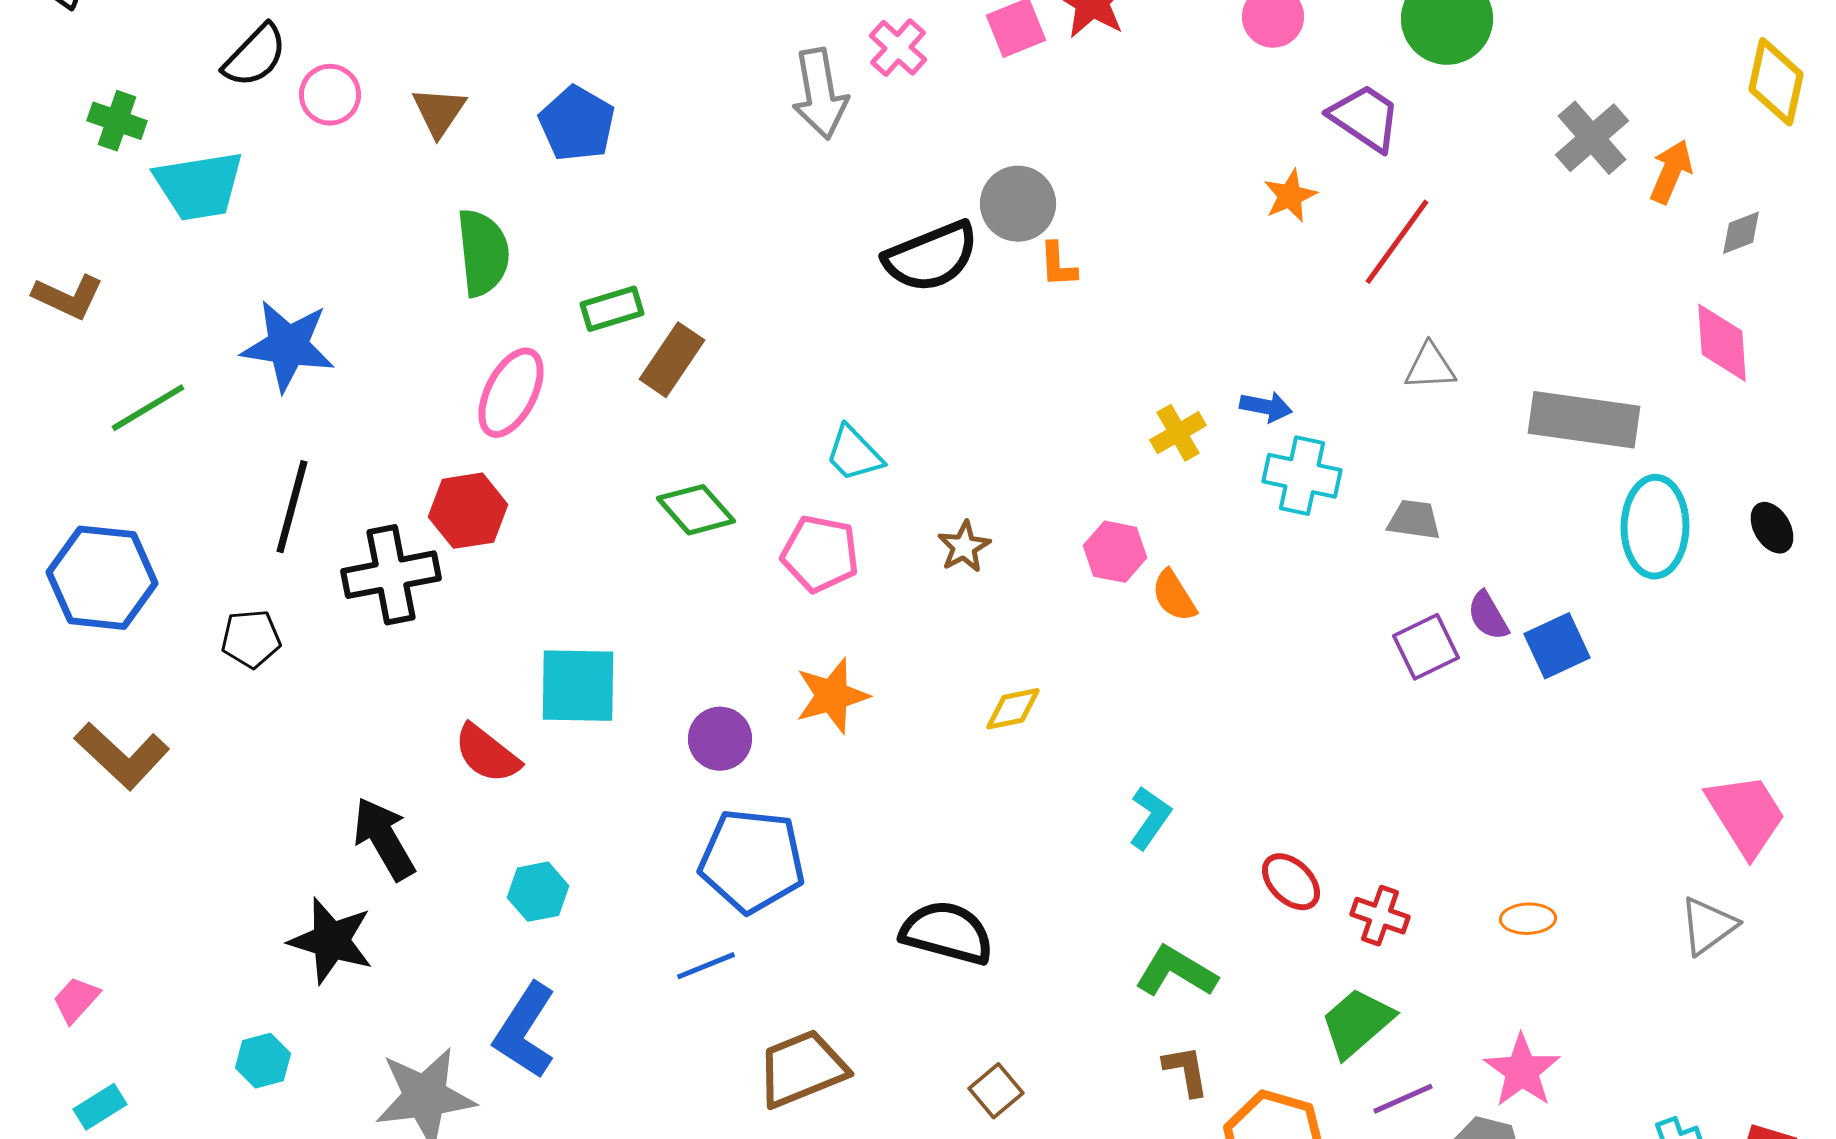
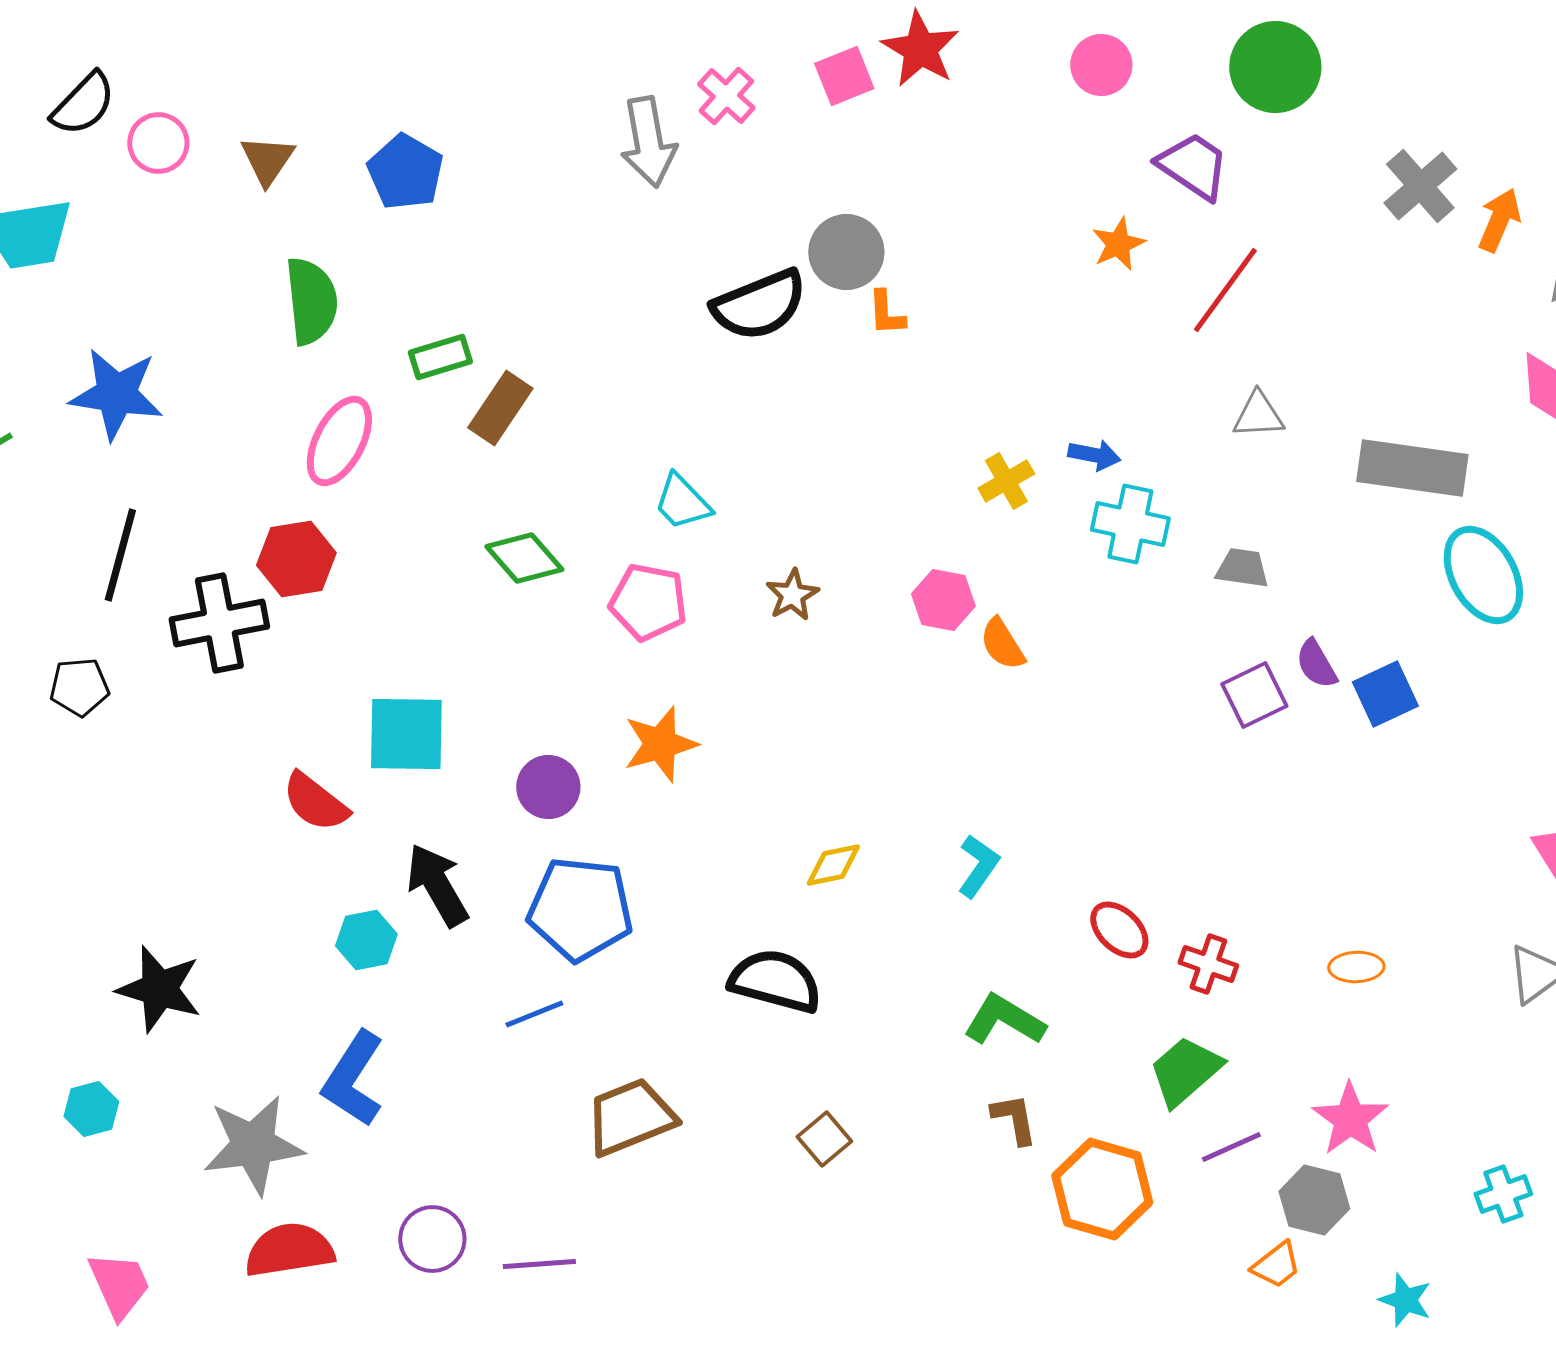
cyan ellipse: (1655, 527) -> (1483, 575), turned -30
yellow diamond: (1013, 709) -> (833, 865), moved
black arrow: (384, 839) -> (437, 885), moved

